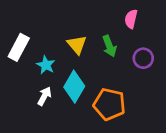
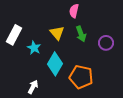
pink semicircle: (131, 19) -> (74, 11), moved
white arrow: (44, 96) -> (33, 87), moved

